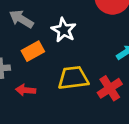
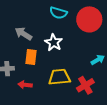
orange rectangle: (33, 51) -> (31, 57), turned -56

